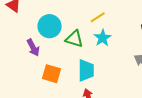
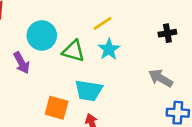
cyan trapezoid: (86, 70) -> (89, 90), turned 100
orange square: (51, 74) -> (57, 108), moved

